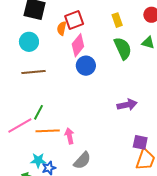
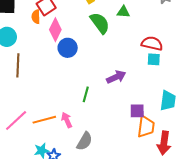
brown line: (34, 72) -> (18, 65), turned -70
green line: (39, 112) -> (86, 94), moved

